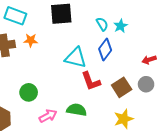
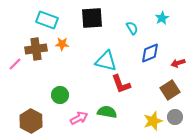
cyan star: (121, 26) -> (162, 18), moved
blue diamond: (105, 49) -> (150, 53), moved, turned 30
gray circle: (146, 84) -> (175, 117), moved
brown square: (122, 87) -> (170, 90), moved

